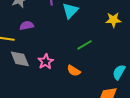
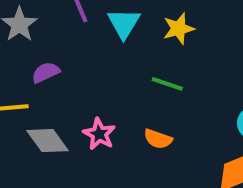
yellow star: (113, 20) -> (178, 29), moved
green line: (84, 45) -> (167, 84), turned 63

